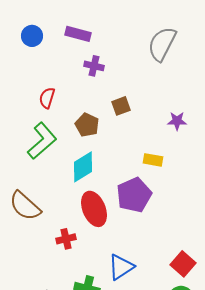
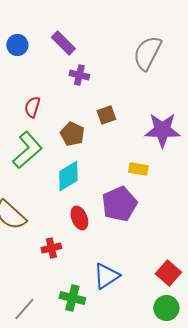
purple rectangle: (78, 34) -> (63, 43), turned 30
purple star: (177, 121) -> (162, 130), size x1.8
red ellipse: (94, 209) -> (79, 218), size x0.7

